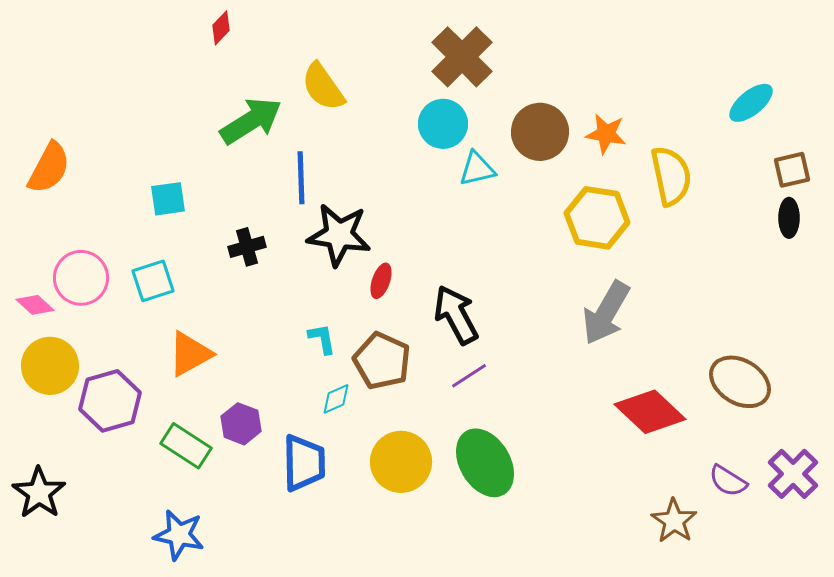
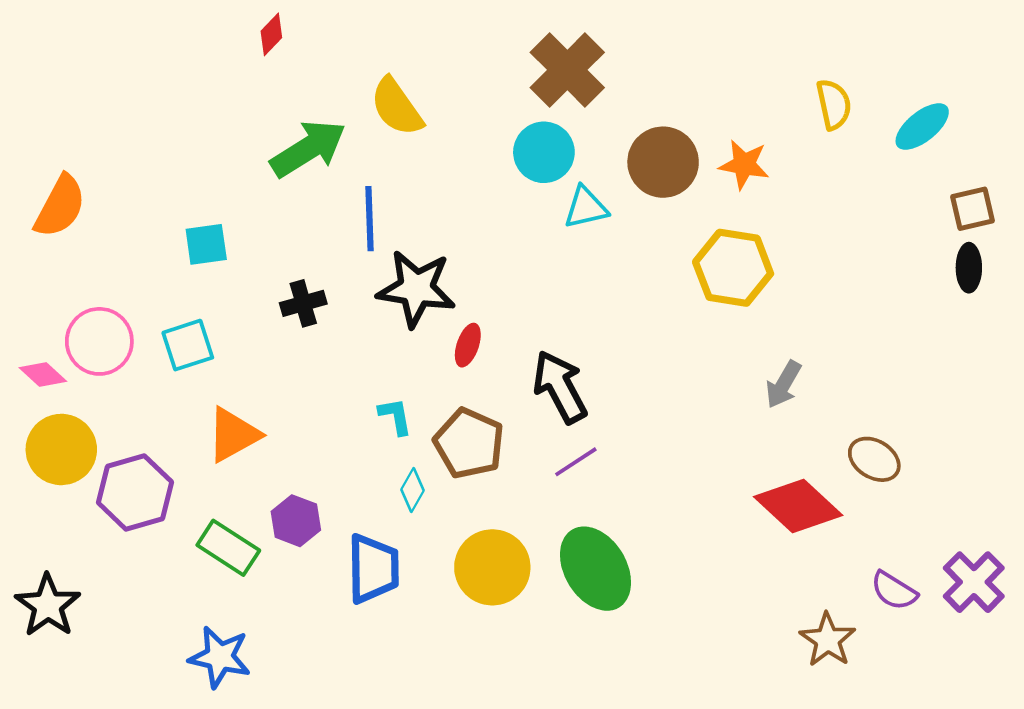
yellow semicircle: (671, 176) -> (834, 104), moved, size x0.7
gray arrow: (606, 313) -> (783, 384), moved, size x0.6
brown ellipse: (740, 382) -> (874, 459), moved, size x0.7
cyan diamond: (336, 399) -> (413, 490), turned -36

